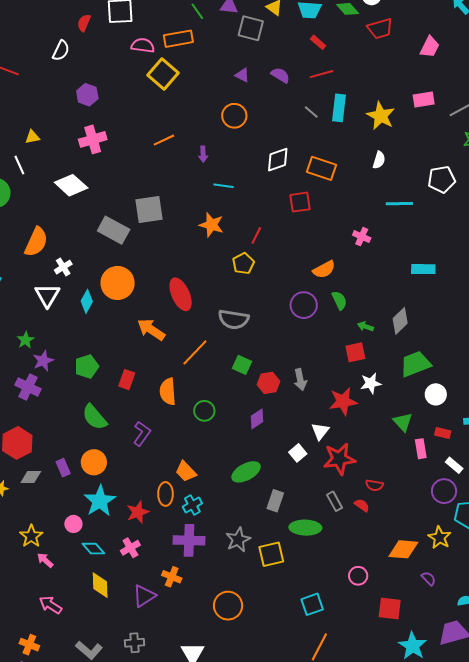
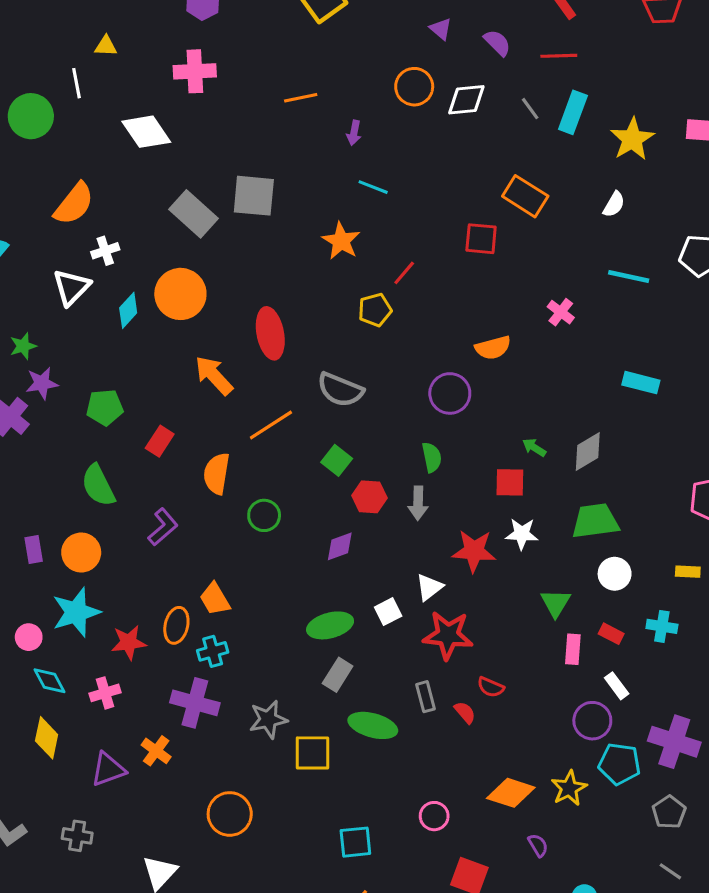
white diamond: (278, 160) -> (466, 100), moved
green semicircle: (339, 300) -> (432, 457), moved
green ellipse: (246, 472) -> (330, 625), moved

